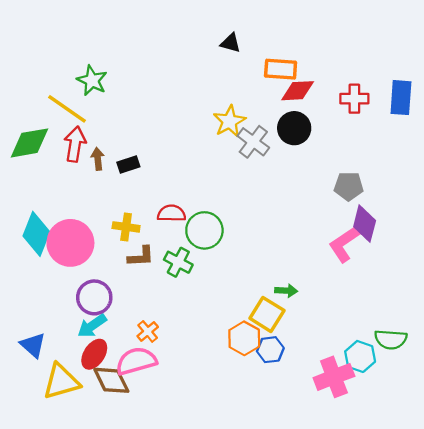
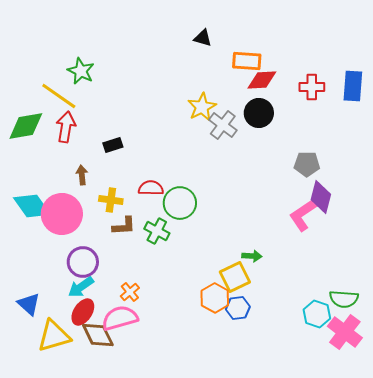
brown arrow: (98, 159) -> (82, 175), moved
cyan diamond: (36, 234) -> (32, 206), turned -57
yellow square: (267, 314) -> (235, 277), turned 32
pink cross: (334, 377) -> (345, 332), moved, turned -32

